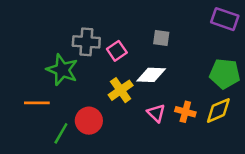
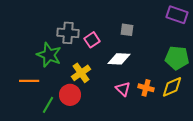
yellow cross: (121, 90) -> (81, 73), moved

